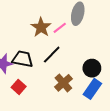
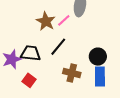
brown cross: (63, 83) -> (72, 73), turned -30
blue rectangle: (92, 89) -> (100, 76), turned -30

